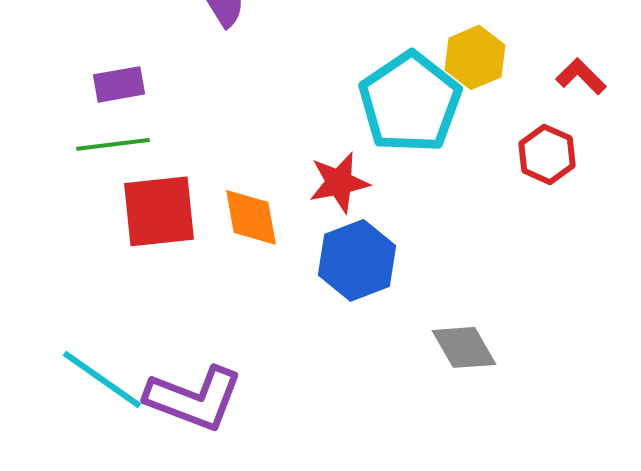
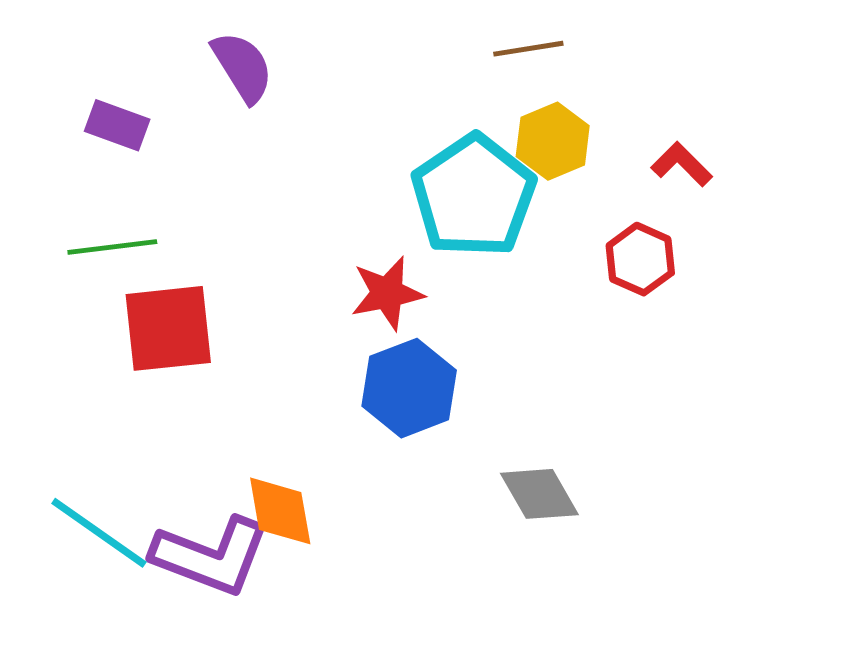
purple rectangle: (119, 84) -> (117, 125), moved, turned 30
orange diamond: (251, 217) -> (280, 511), moved

